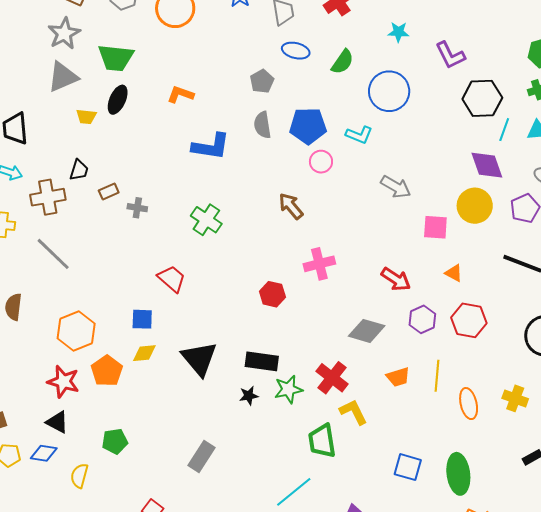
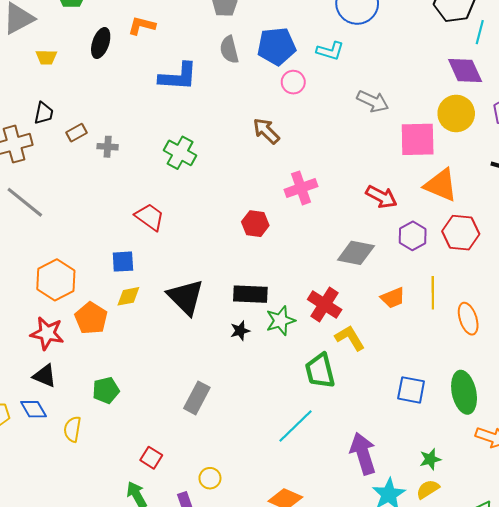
black ellipse: (118, 100) -> (101, 43), moved
pink square: (435, 227) -> (418, 139), size x1.4
orange triangle: (454, 273) -> (441, 185), size x1.8
blue diamond: (44, 453) -> (33, 409), turned 56

